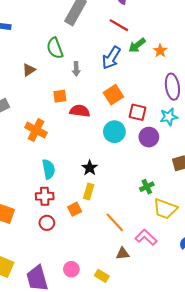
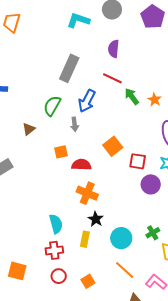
green arrow: (137, 45) -> (132, 96), turned 96
green semicircle: (55, 48) -> (52, 106), turned 55
blue arrow: (111, 58) -> (87, 101), moved
orange cross: (36, 130) -> (87, 193), moved
cyan circle: (114, 132) -> (121, 238), moved
yellow rectangle: (89, 192) -> (85, 239), moved
orange square: (75, 209) -> (88, 281), moved

